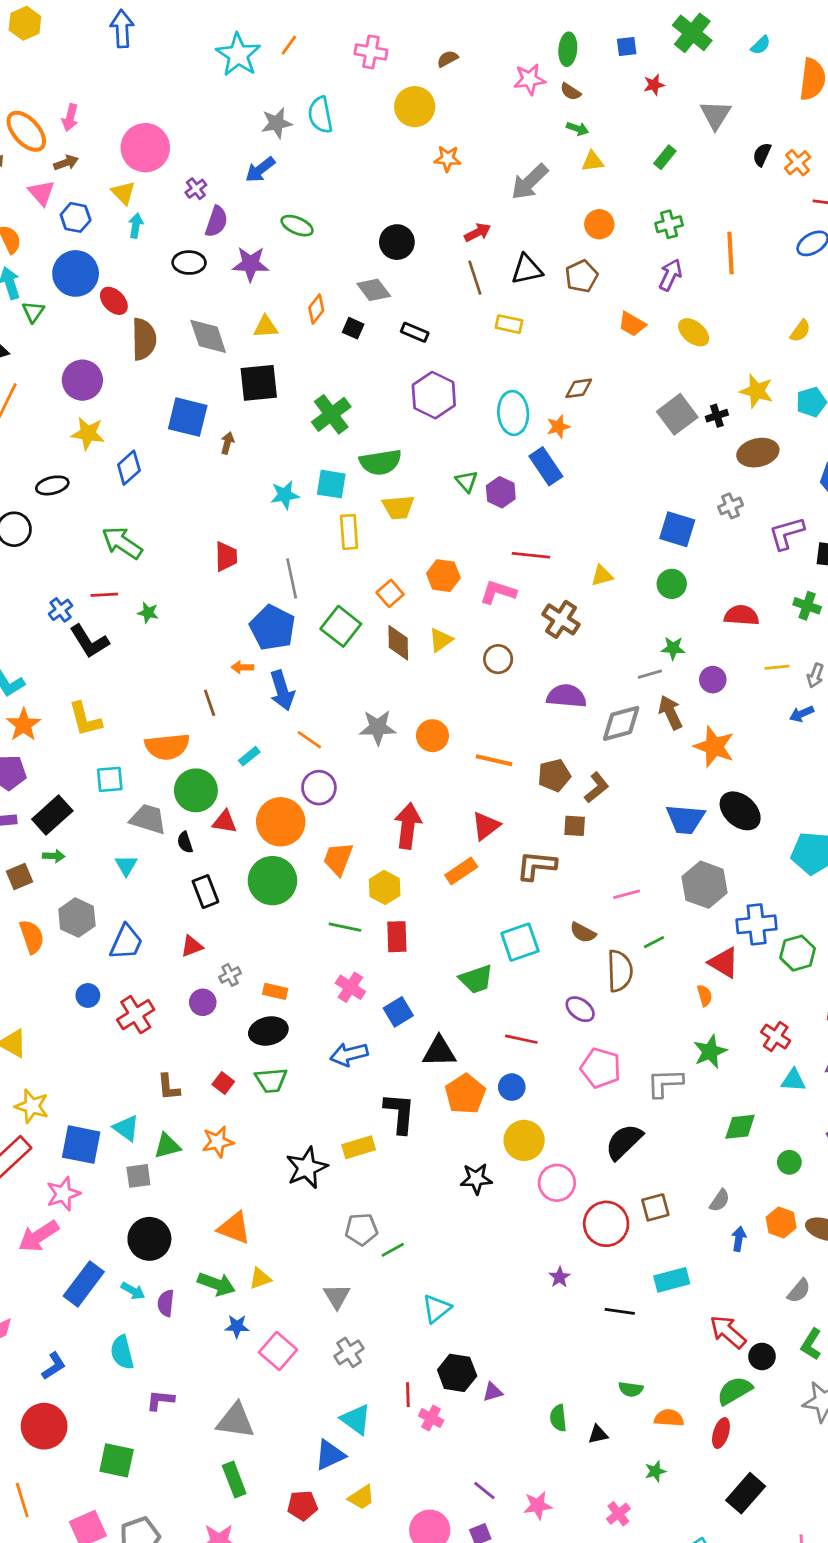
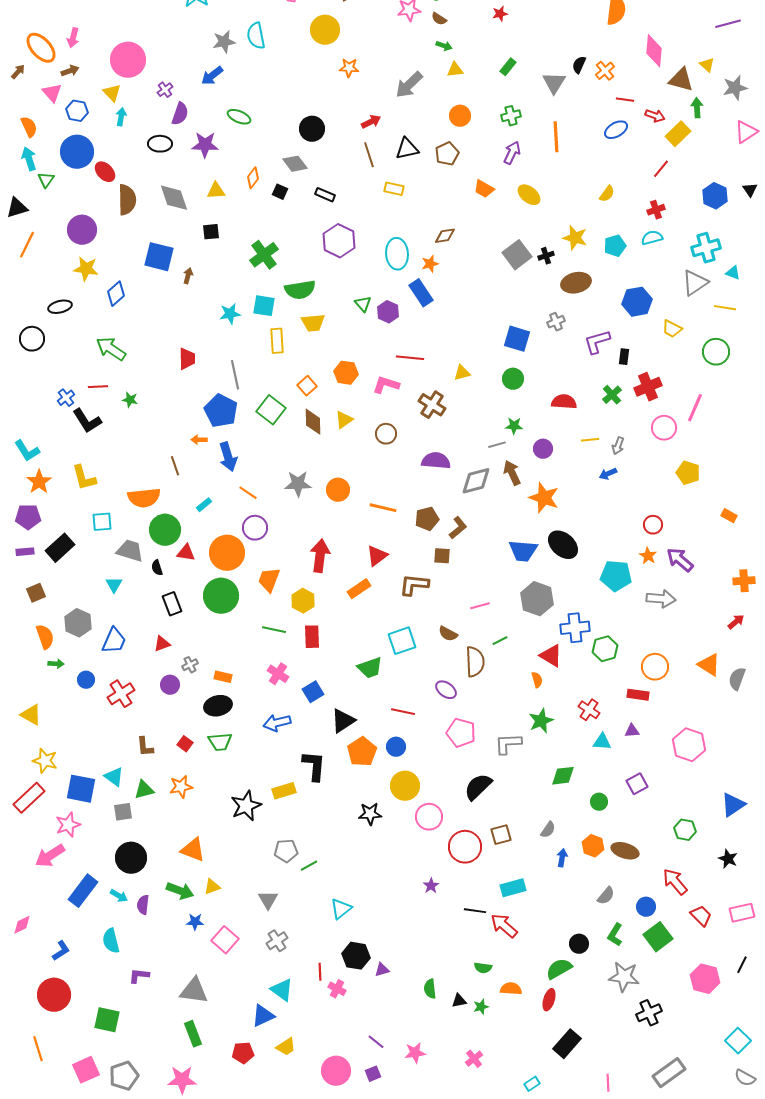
gray triangle: (715, 115) -> (554, 83), moved
black square: (259, 383) -> (211, 232), size x0.6
green cross: (807, 606) -> (612, 395), turned 30
green arrow: (54, 856) -> (56, 664), moved
black triangle: (439, 1052) -> (343, 721), turned -32
red arrow: (728, 1332) -> (504, 926), moved
green star: (655, 1471) -> (481, 1007), moved

